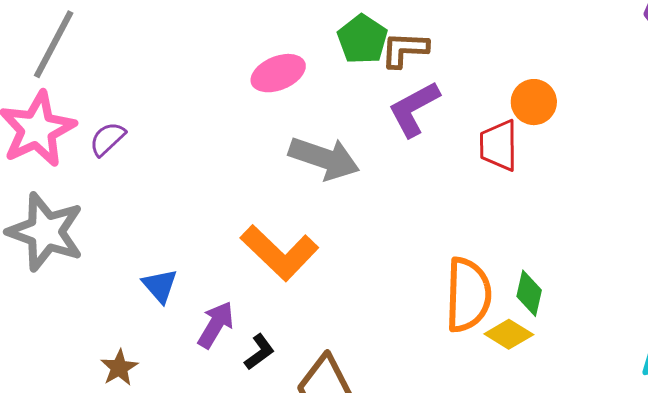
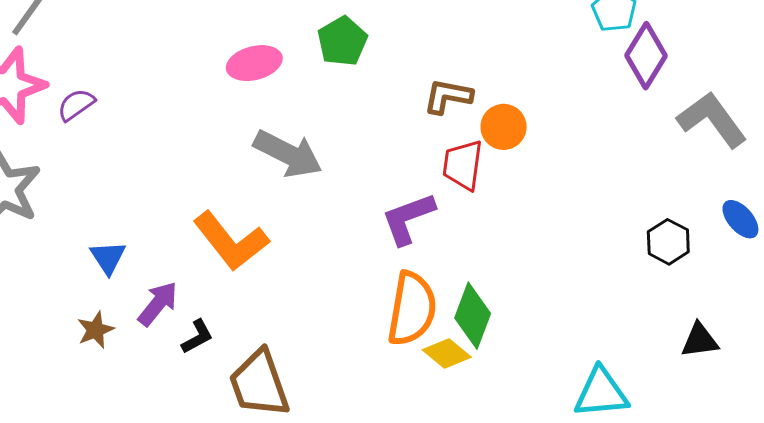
brown L-shape: (405, 50) -> (448, 96), moved
purple L-shape: (414, 109) -> (408, 218), moved
green diamond: (529, 293) -> (473, 316), size x1.4
brown star: (119, 368) -> (95, 330), moved

